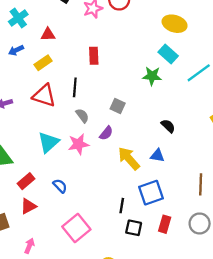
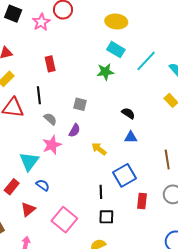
cyan triangle: (48, 142) -> (29, 161), moved
blue triangle: (157, 156) -> (131, 137), moved
yellow arrow: (129, 158) -> (99, 149), size x0.7
red triangle: (28, 206) -> (28, 209), moved
black square: (134, 228) -> (106, 217), moved

